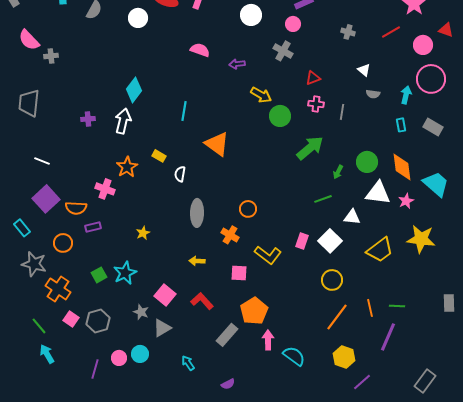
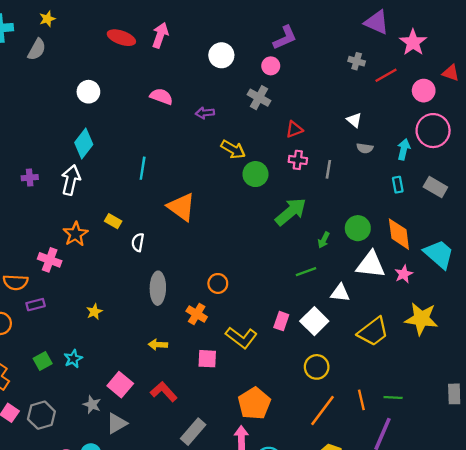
white circle: (138, 18) -> (88, 92), moved
gray cross: (348, 32) -> (357, 61), moved
cyan star: (125, 273) -> (73, 359), size x0.7
orange pentagon: (254, 311) -> (254, 403), moved

